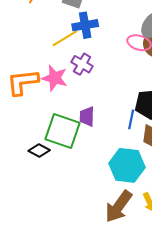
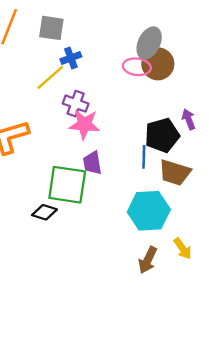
blue cross: (85, 25) -> (71, 58), size x0.7
pink star: (55, 78) -> (84, 124), moved
brown arrow: (118, 207) -> (148, 260), size x0.7

